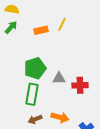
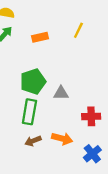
yellow line: (62, 24) -> (78, 30), moved
red cross: (80, 85) -> (91, 116), moved

